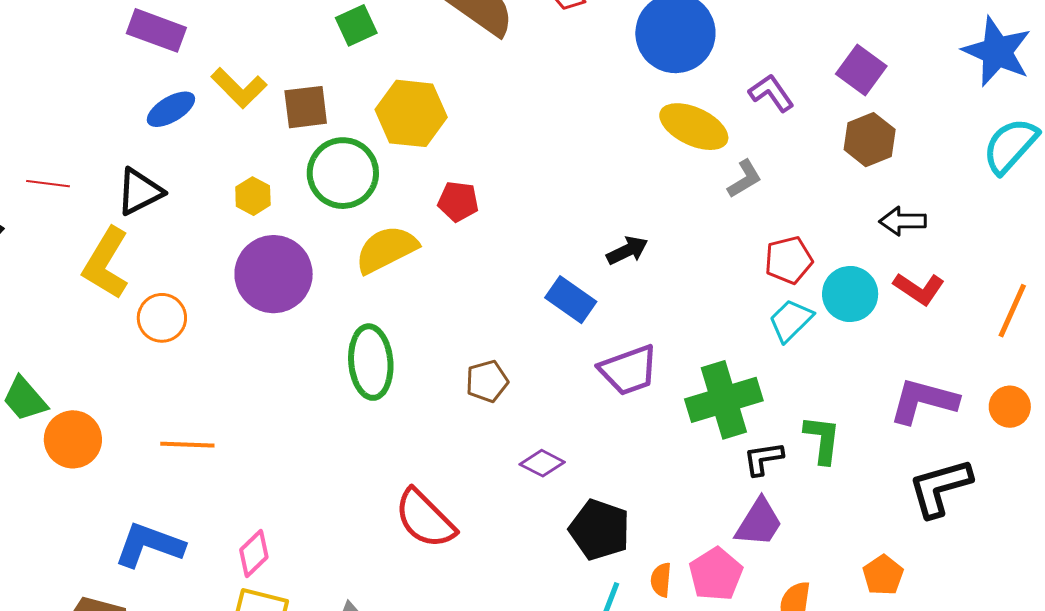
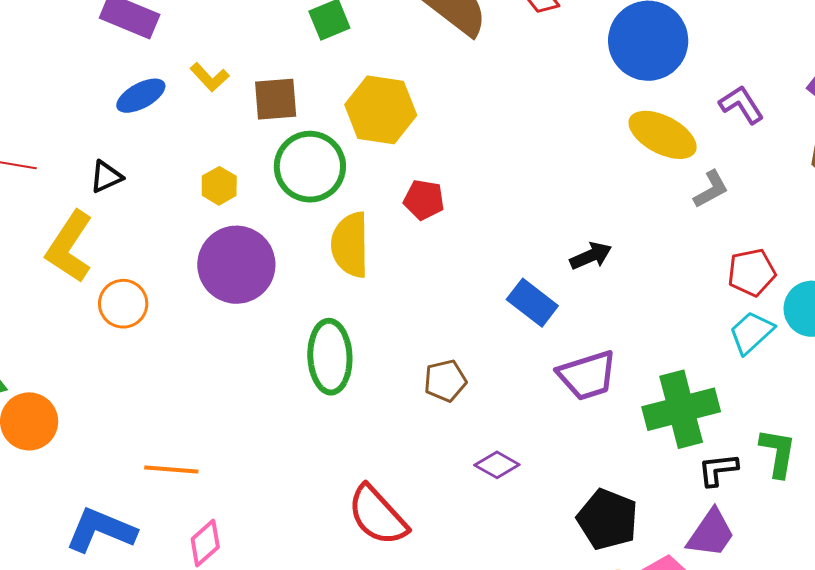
yellow L-shape: (239, 88) -> (210, 77), size x0.7
black triangle: (140, 192) -> (106, 177), size x0.7
yellow semicircle: (386, 249) -> (350, 245), turned -66
orange line: (187, 445) -> (171, 469), moved
black pentagon: (600, 530) -> (608, 519), moved

